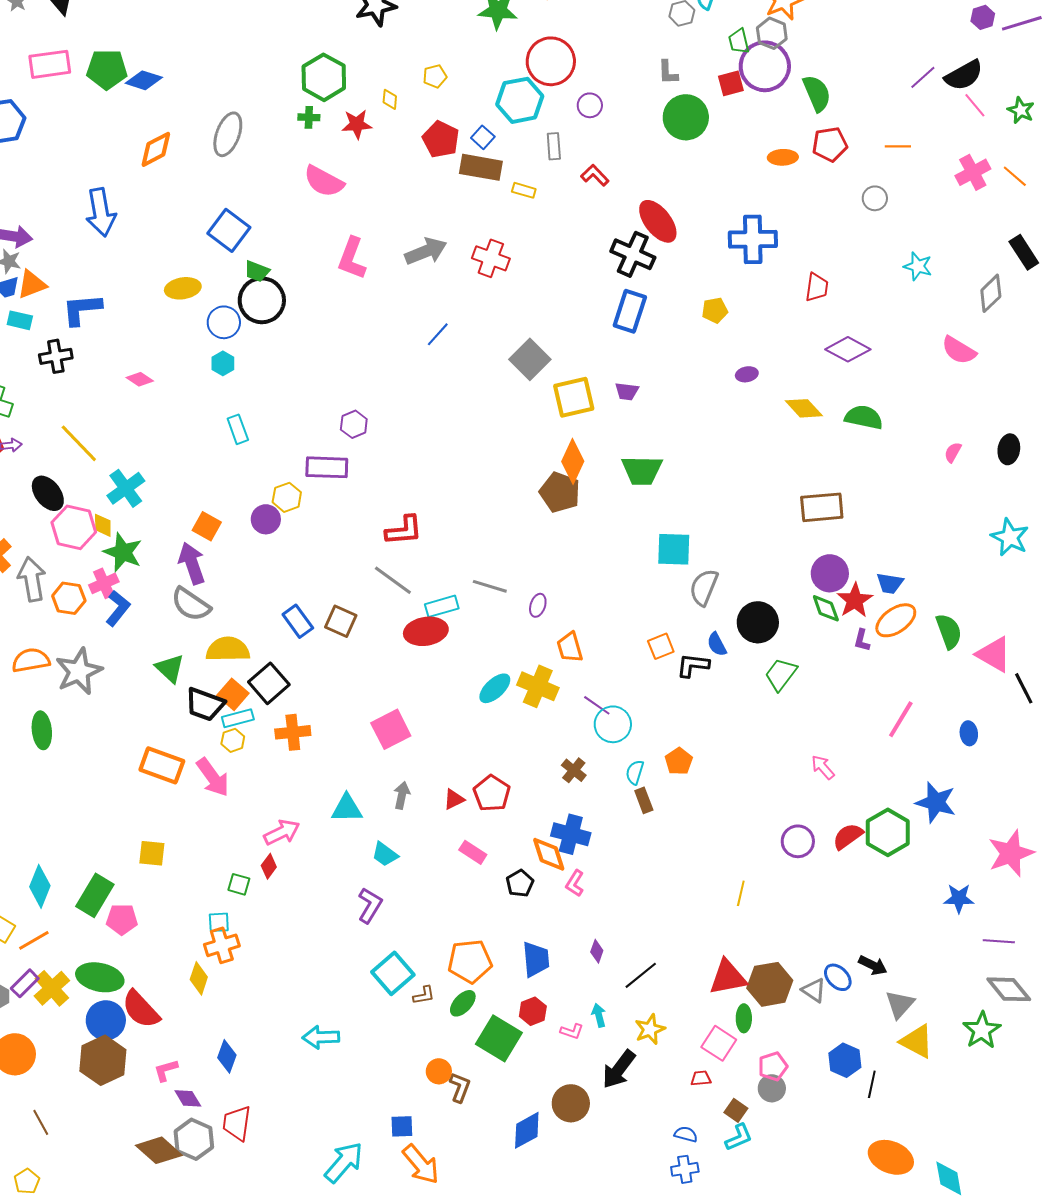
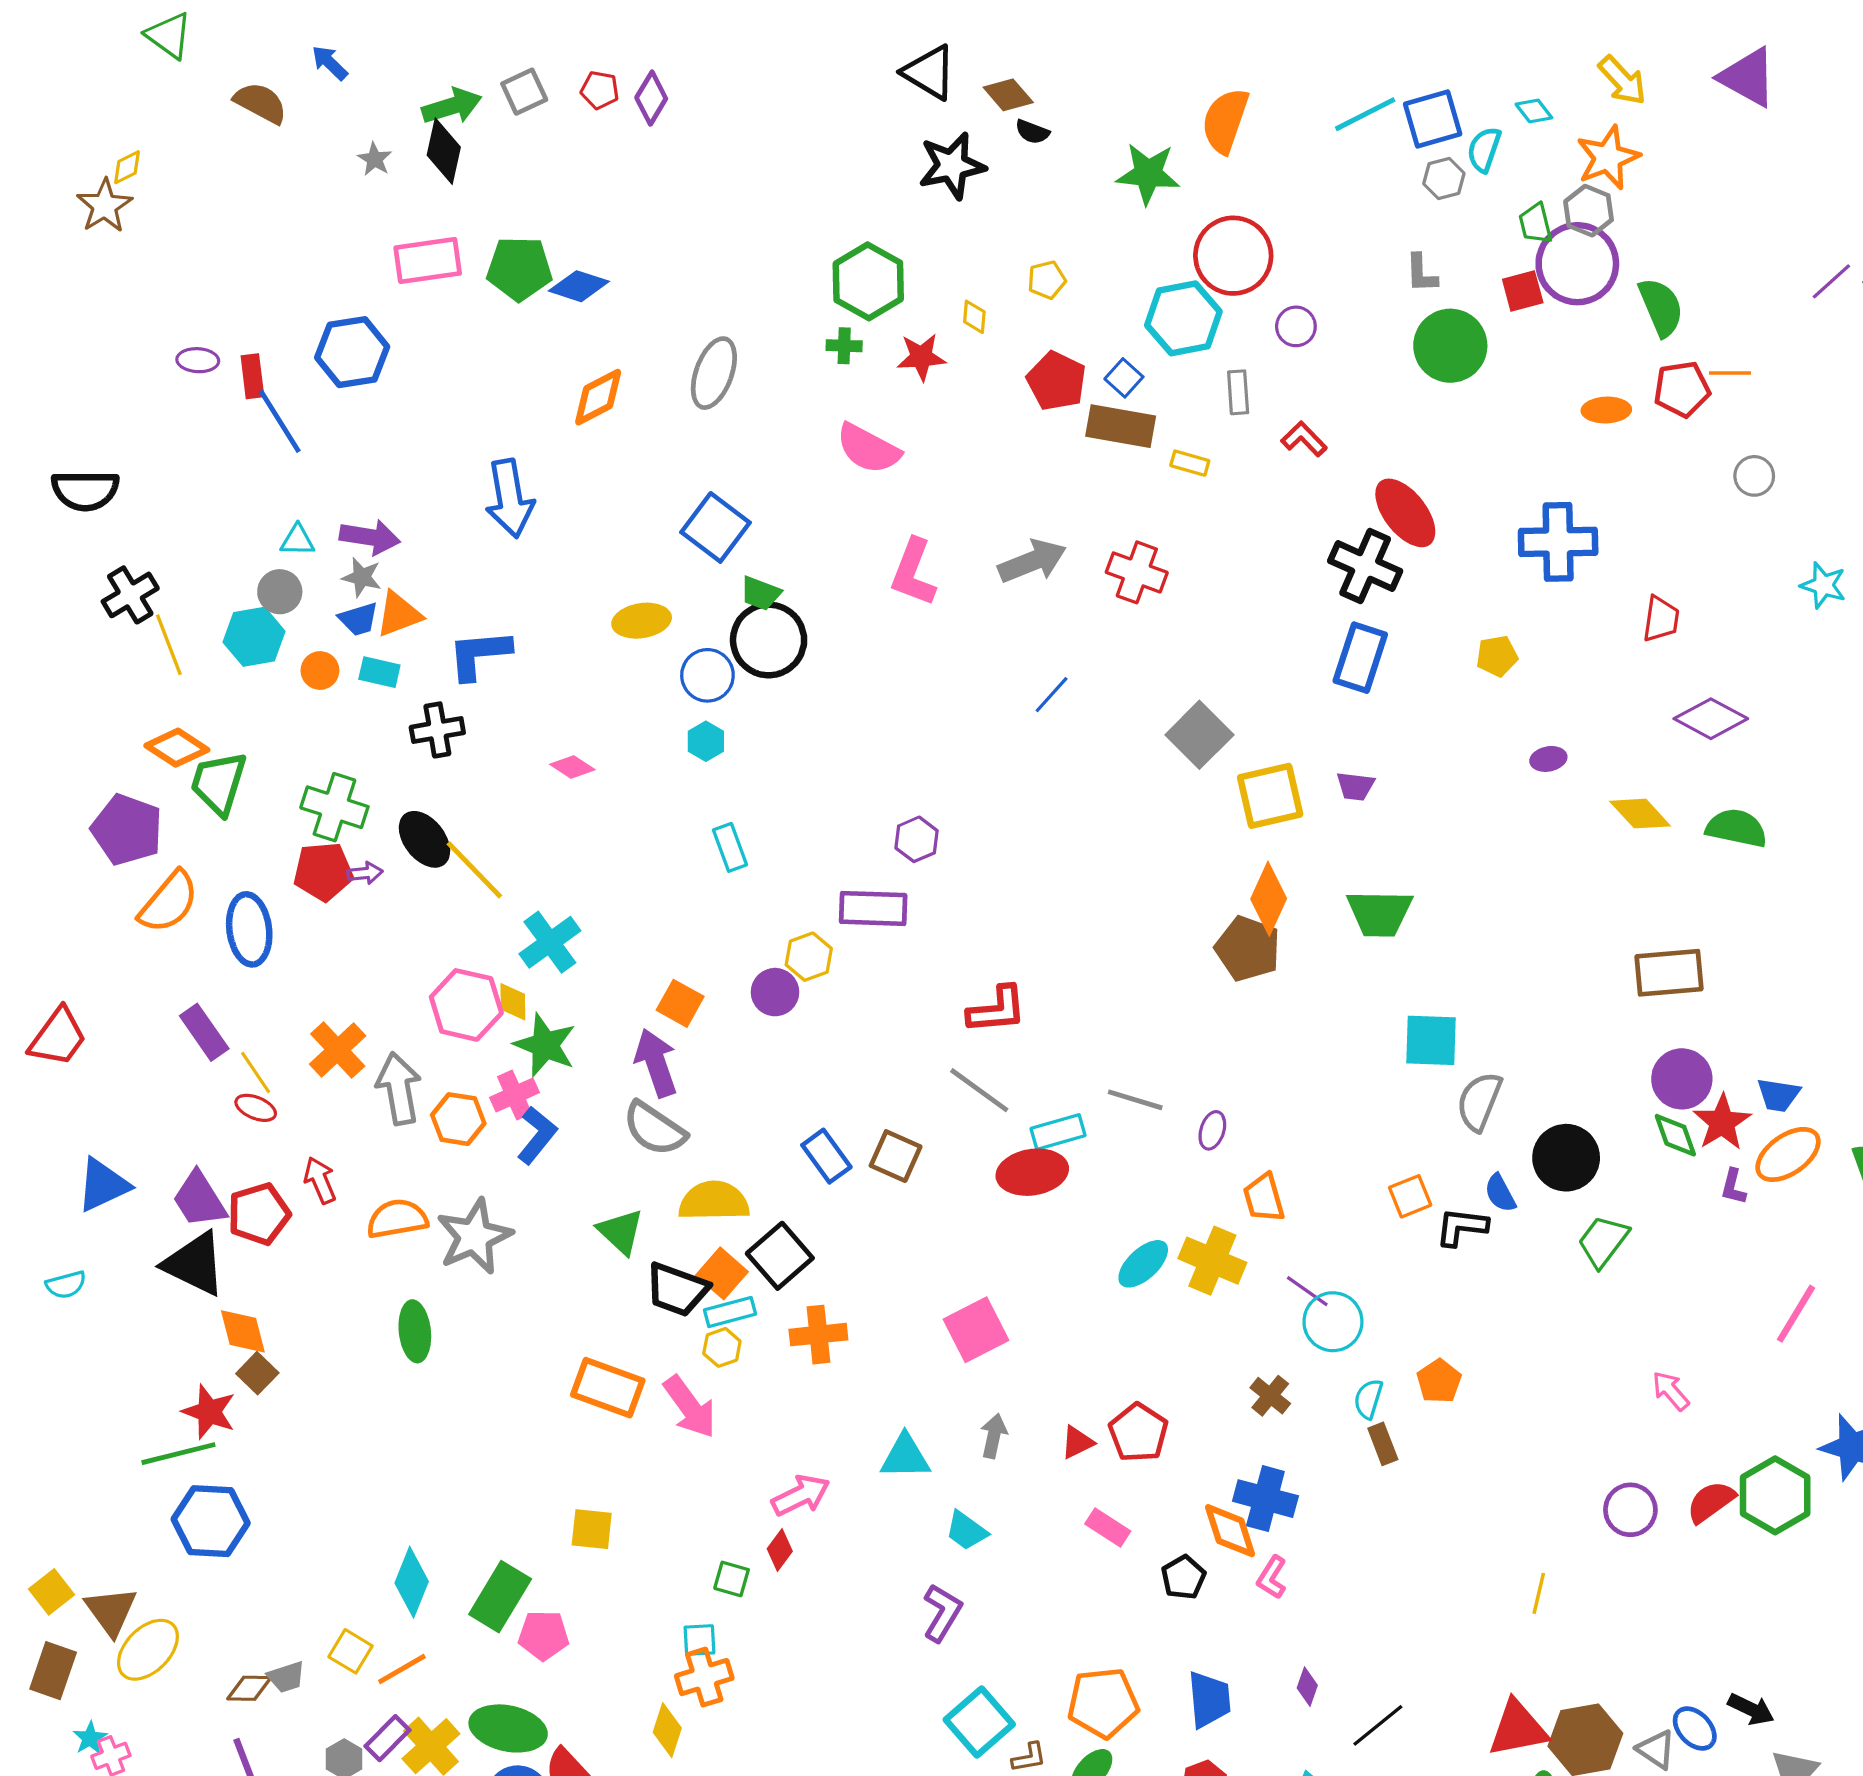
orange line: (898, 146) -> (1730, 373), moved
black ellipse: (48, 493) -> (424, 839), moved

